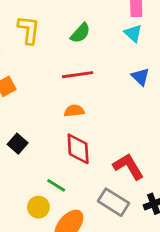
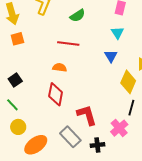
cyan triangle: (133, 33) -> (117, 33), moved
green line: (56, 185) -> (12, 105), moved

